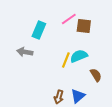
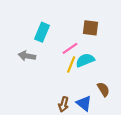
pink line: (69, 19) -> (70, 48), moved
brown semicircle: (96, 75) -> (103, 89), moved
blue triangle: (78, 96) -> (84, 103), turned -42

